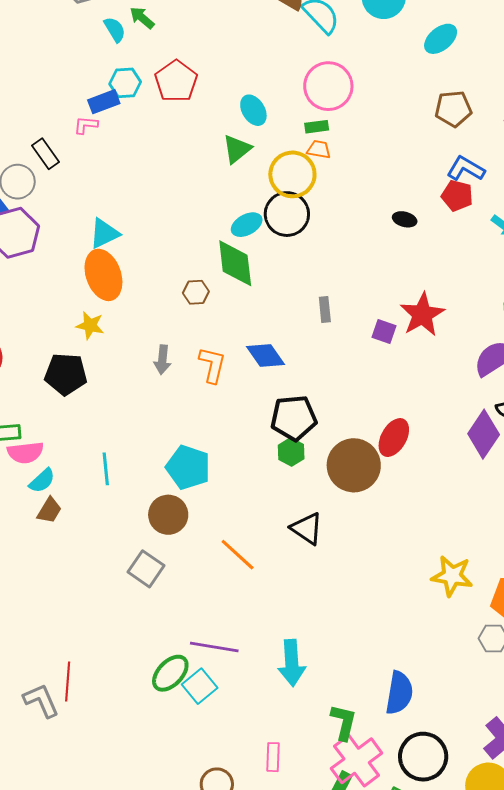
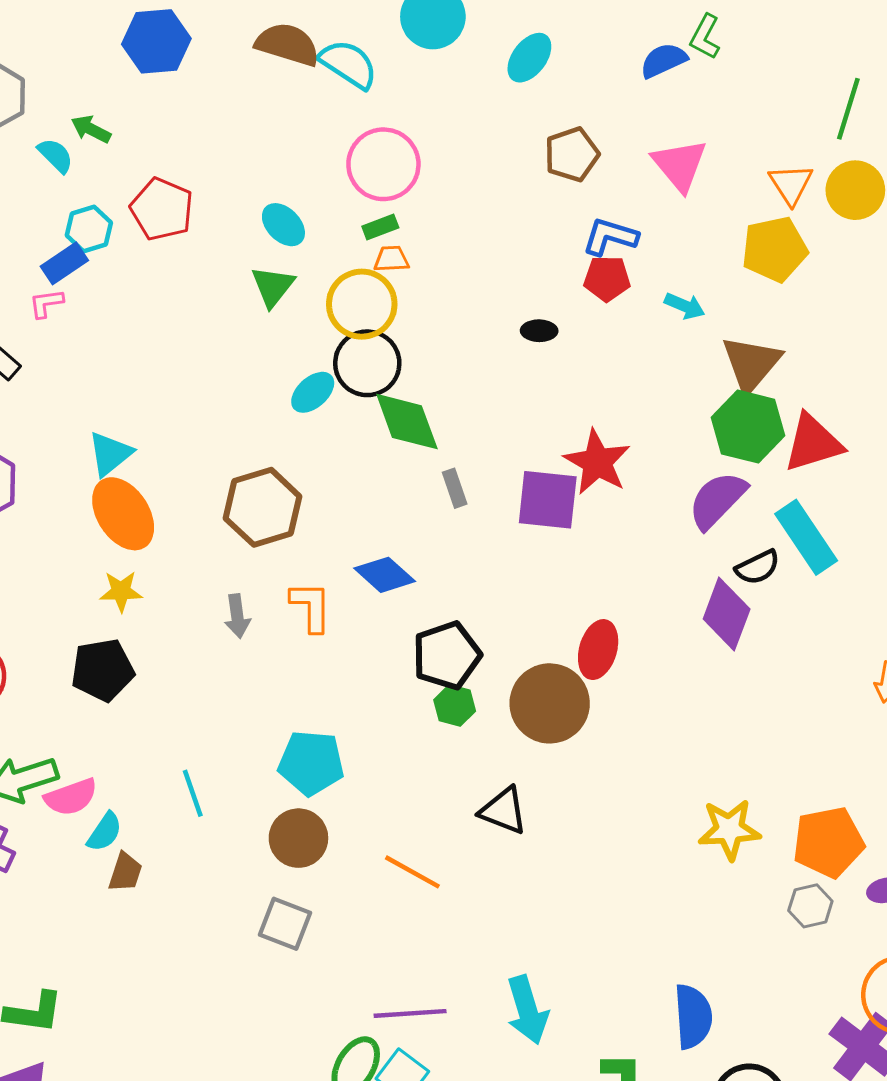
green diamond: (235, 263) -> (407, 422), moved
brown hexagon: (196, 292) -> (263, 507), size x2.0
purple square: (384, 331) -> (548, 500), size x1.8

